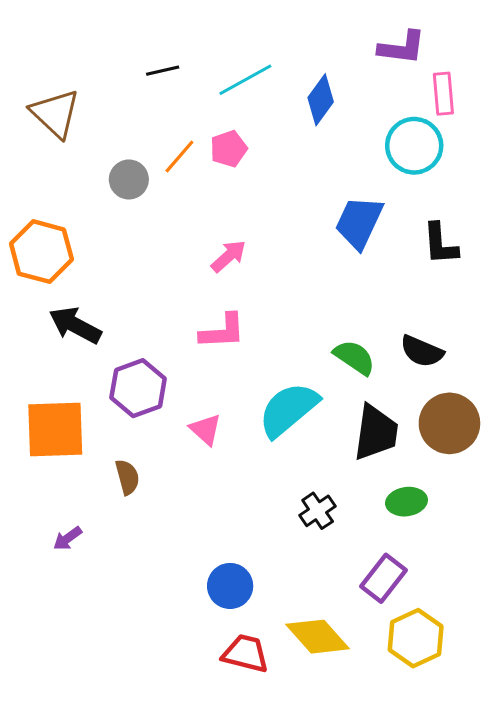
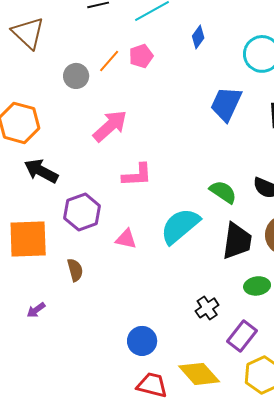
blue diamond: (321, 100) -> (198, 37), moved, size x0.7
pink arrow: (229, 256) -> (110, 126), moved, size x1.5
pink triangle: (206, 430) -> (126, 239), turned -30
black cross: (318, 511) -> (207, 308), moved

